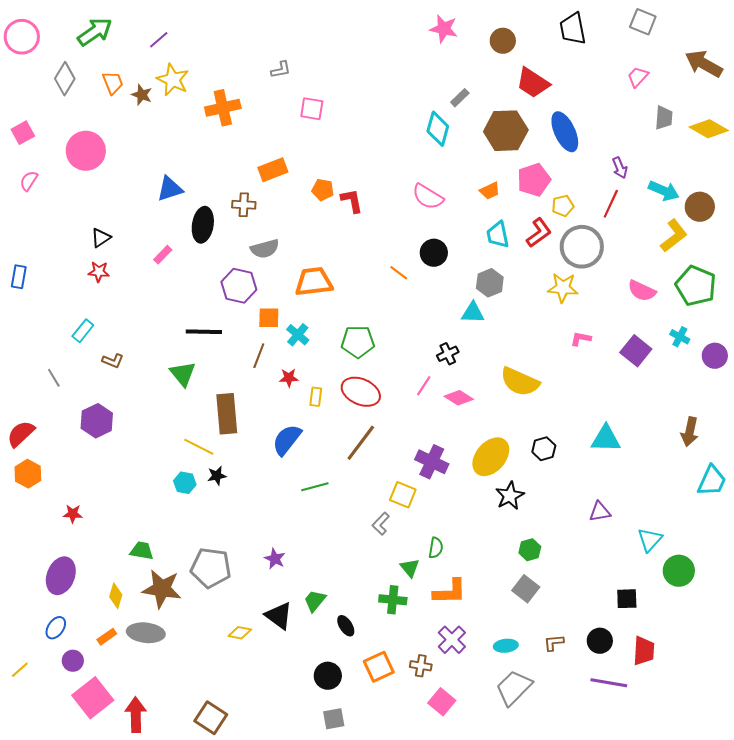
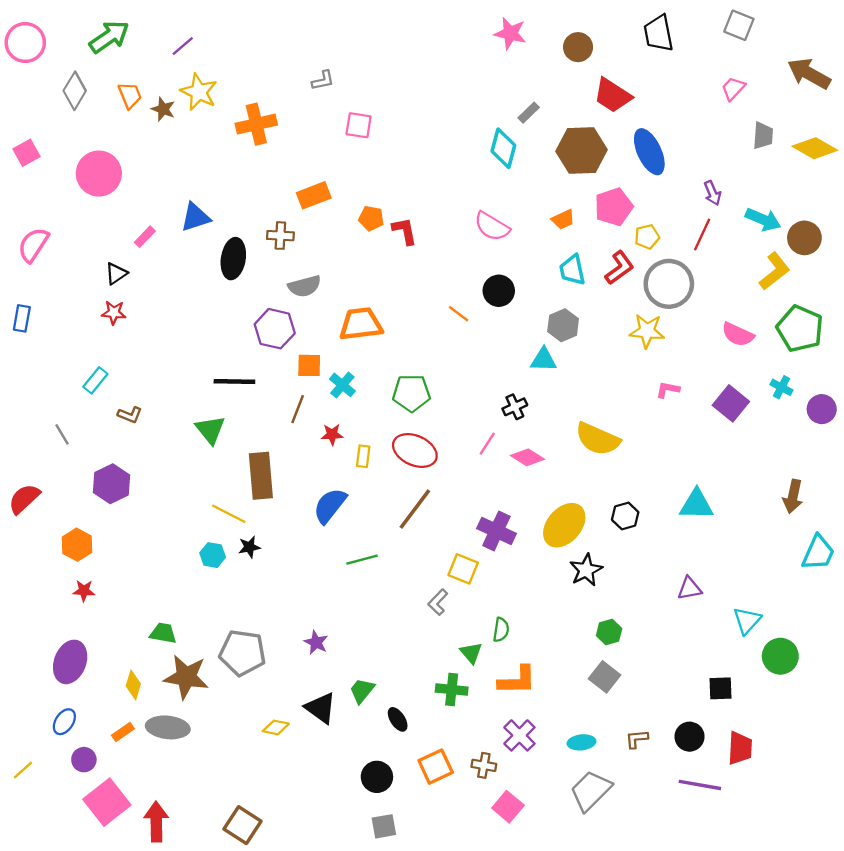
pink semicircle: (29, 181) -> (33, 245), moved, size x1.5
pink rectangle: (163, 255) -> (145, 237), moved
orange hexagon: (28, 474) -> (77, 545), moved

